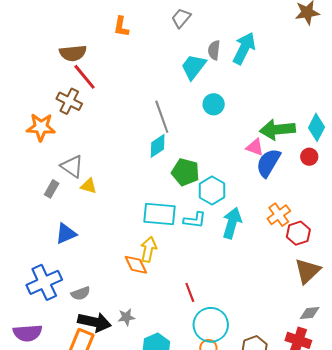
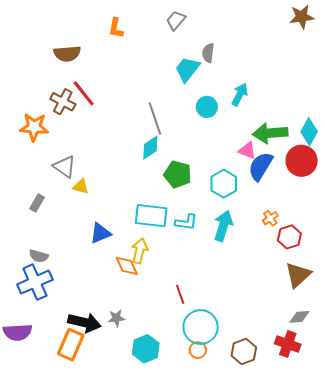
cyan arrow: (244, 48) -> (240, 95), moved, size x0.7
red line: (85, 77) -> (84, 93), moved
red circle: (309, 157) -> (302, 161), size x1.8
gray rectangle: (52, 189) -> (37, 203), moved
cyan hexagon: (212, 190) -> (224, 184), moved
orange cross: (279, 215) -> (270, 218), size x0.7
blue triangle: (66, 234) -> (100, 233), moved
gray semicircle: (81, 293) -> (39, 256), moved, turned 36

